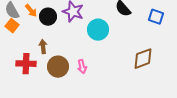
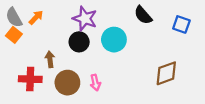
orange arrow: (31, 11) -> (36, 17), turned -96
black circle: (48, 17) -> (79, 42), moved

